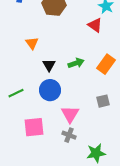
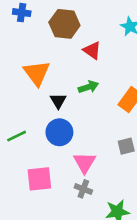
red triangle: (95, 25) -> (92, 50), moved
orange triangle: (32, 43) -> (37, 73), size x1.6
green arrow: (76, 63) -> (88, 87), moved

